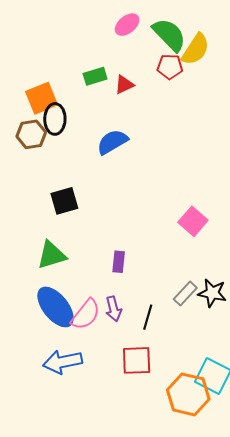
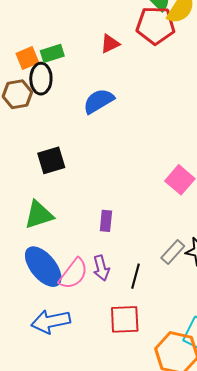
red pentagon: (170, 67) -> (156, 25), size x1.5
green rectangle: (95, 76) -> (52, 53), moved
orange square: (42, 98) -> (27, 58), size x0.7

